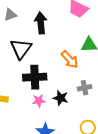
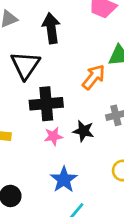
orange arrow: (70, 59) -> (94, 77), turned -96

